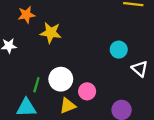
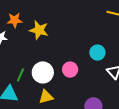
orange star: (26, 15) -> (15, 20), moved
pink circle: (87, 91) -> (70, 70), moved

